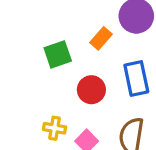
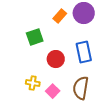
orange rectangle: (101, 38) -> (60, 16), moved

